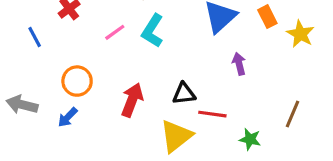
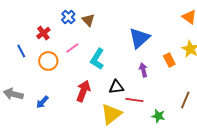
orange rectangle: (267, 17) -> (169, 60), moved
cyan L-shape: (153, 31) -> (97, 59), moved
purple arrow: (239, 64) -> (143, 70), moved
orange circle: (77, 81) -> (48, 61), moved

